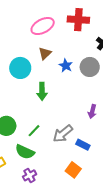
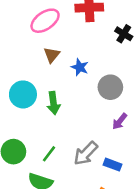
gray circle: (90, 67) -> (110, 87), moved
cyan circle: (20, 68) -> (23, 94), moved
purple arrow: (92, 111) -> (120, 121), turned 32

